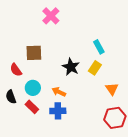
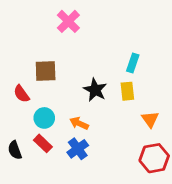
cyan rectangle: (99, 47) -> (133, 63), turned 48
yellow rectangle: (95, 68) -> (127, 91), turned -40
black semicircle: (11, 97) -> (15, 150), moved
blue cross: (58, 111) -> (78, 149), turned -35

